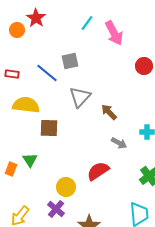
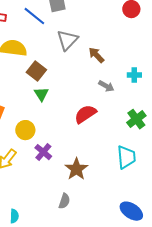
brown square: (49, 128) -> (36, 71), turned 36
green triangle: (30, 160) -> (41, 94), moved
yellow circle: (66, 187) -> (25, 130), moved

